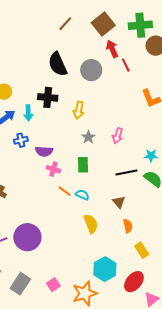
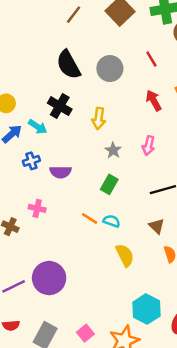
red arrow: (112, 49) -> (154, 100), moved
black cross: (48, 97) -> (60, 106), turned 30
cyan arrow: (28, 113) -> (38, 127), turned -49
green rectangle: (83, 165) -> (109, 184), turned 35
pink cross: (53, 169) -> (37, 208), moved

